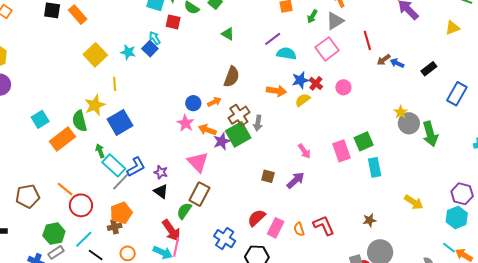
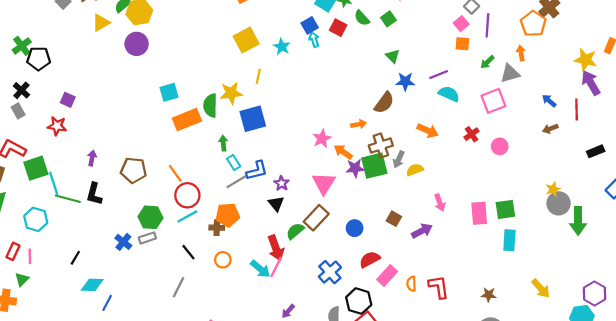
red line: (367, 40) -> (577, 109), moved
blue square: (150, 49) -> (310, 25), moved
blue arrow: (397, 63) -> (549, 101), moved
blue star: (300, 80) -> (405, 82), moved
yellow semicircle: (303, 100) -> (415, 170), moved
blue circle: (193, 103) -> (355, 228), moved
cyan rectangle: (114, 165) -> (234, 162), size x0.6
cyan line: (84, 239) -> (187, 216), moved

